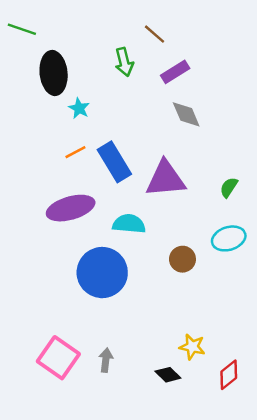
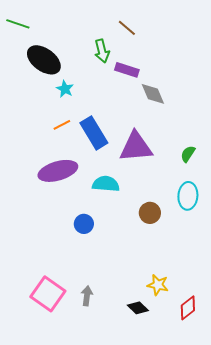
purple rectangle: (175, 72) -> (127, 70), moved, turned 50
black ellipse: (54, 73) -> (44, 60), turned -48
cyan ellipse: (229, 238) -> (188, 196), turned -68
blue circle: (102, 273) -> (84, 224), size x0.5

